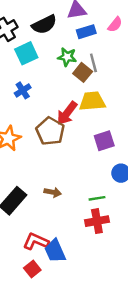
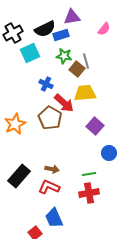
blue rectangle: (86, 32) -> (61, 35), moved
blue cross: (23, 90) -> (46, 84), moved, turned -32
red arrow: (67, 113) -> (64, 103), turned -85
purple square: (104, 141) -> (95, 126), turned -30
red L-shape: (36, 241) -> (49, 187), moved

